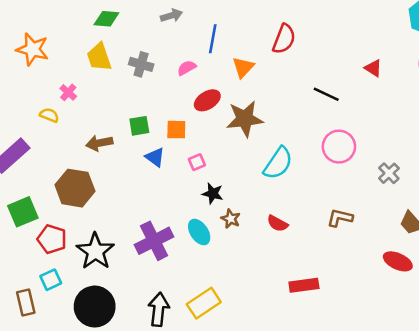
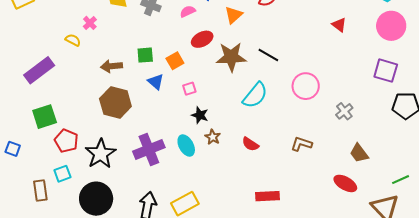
black line: (326, 94) -> (268, 55), moved
orange square: (176, 130) -> (175, 61), turned -36
brown hexagon: (75, 188) -> (115, 103), moved

